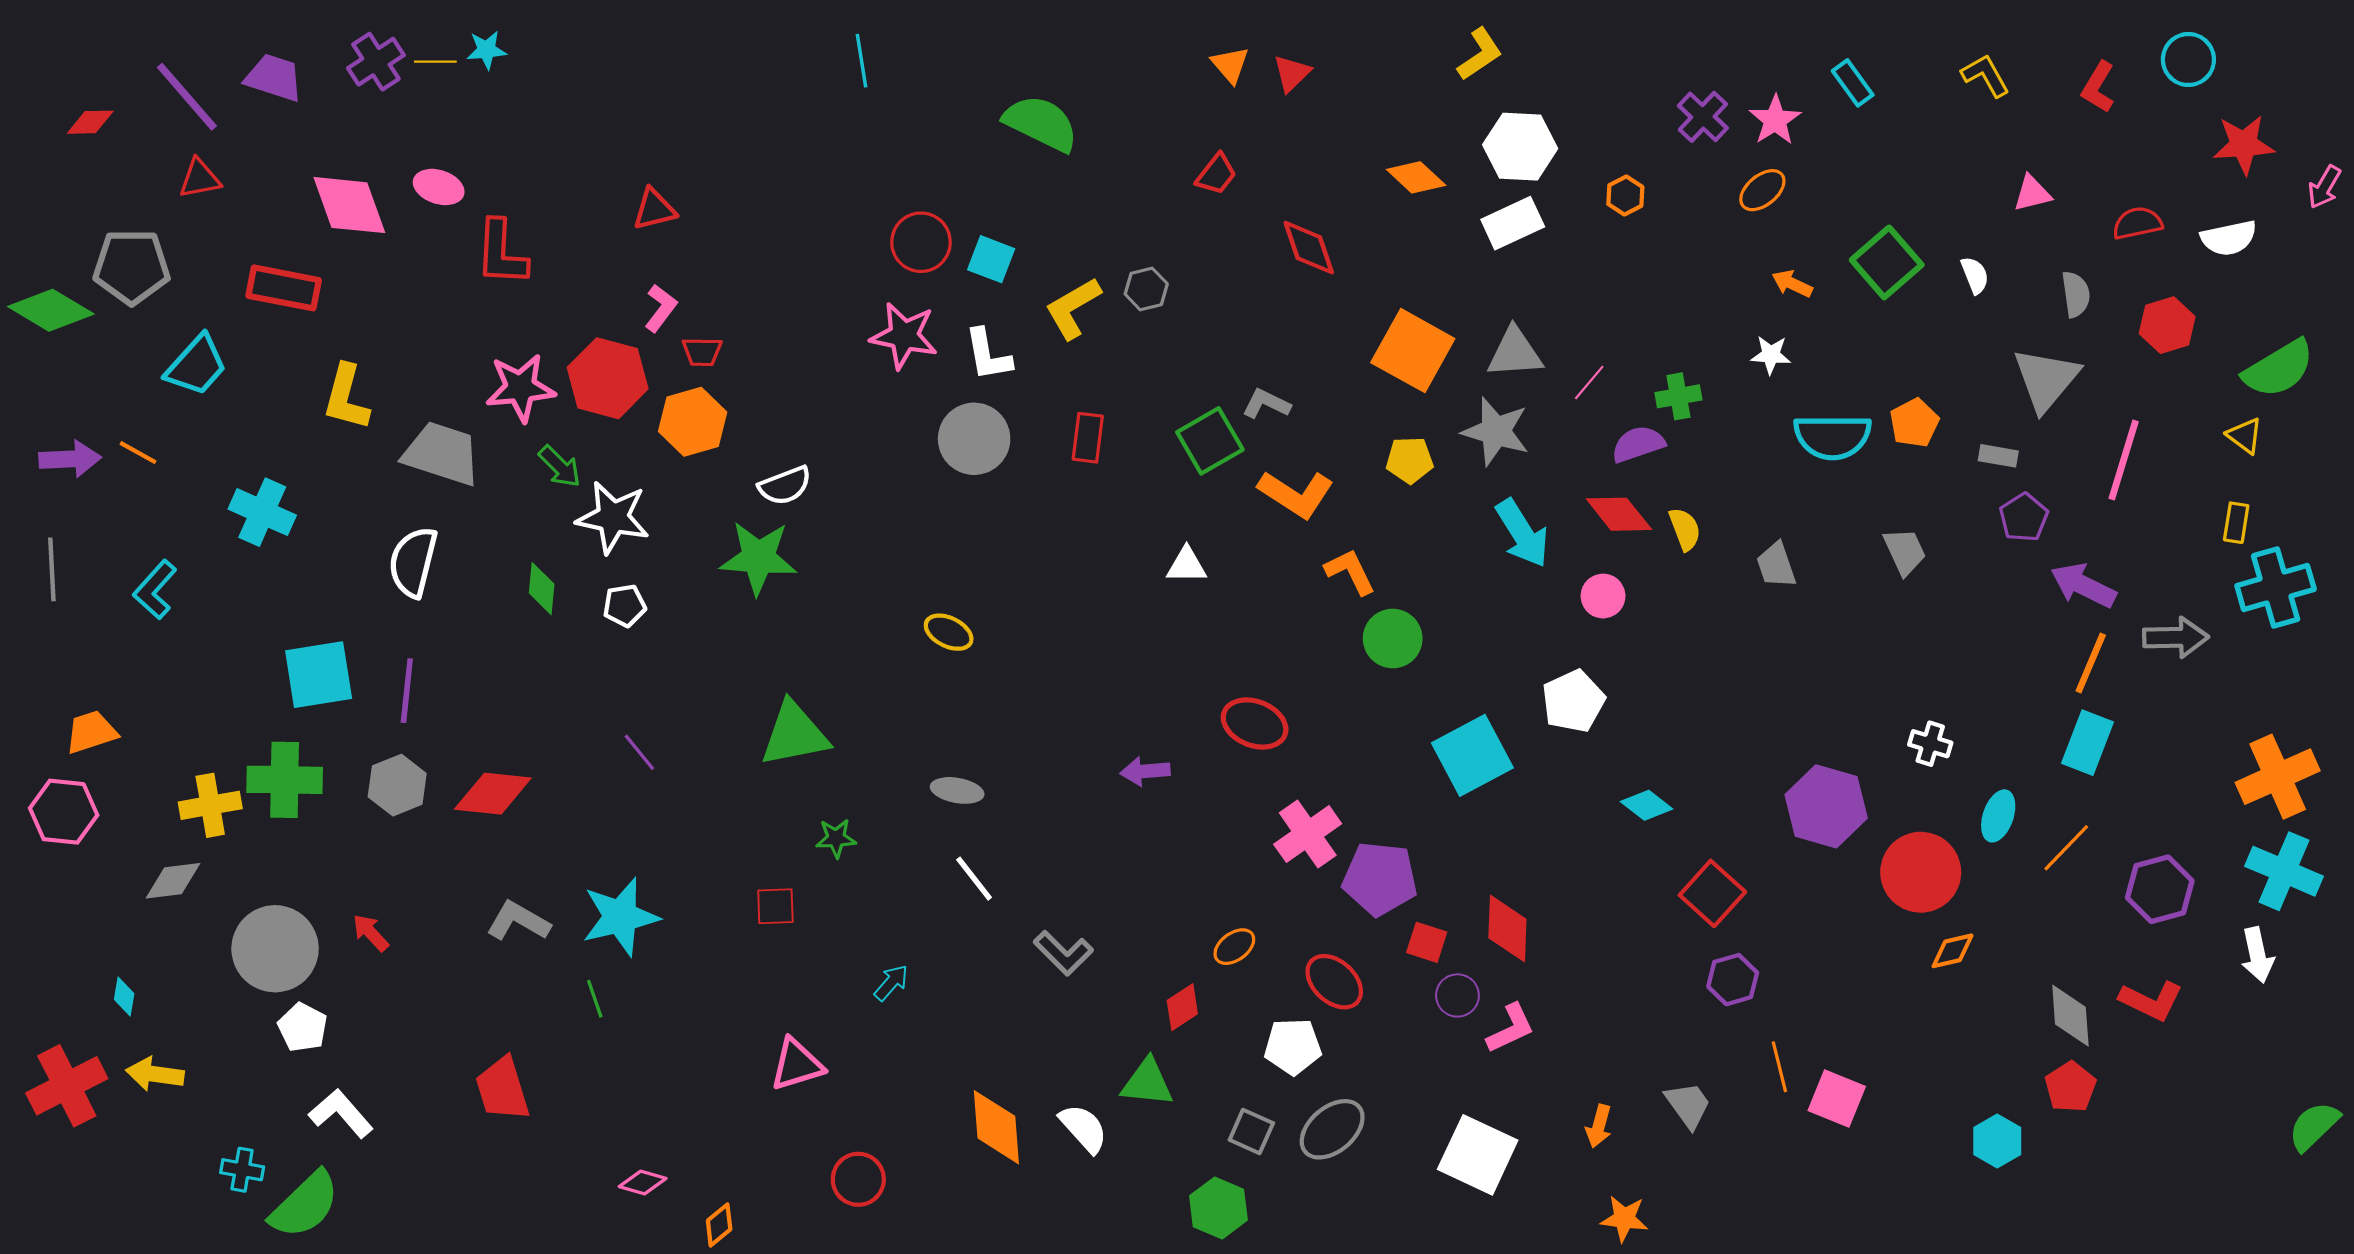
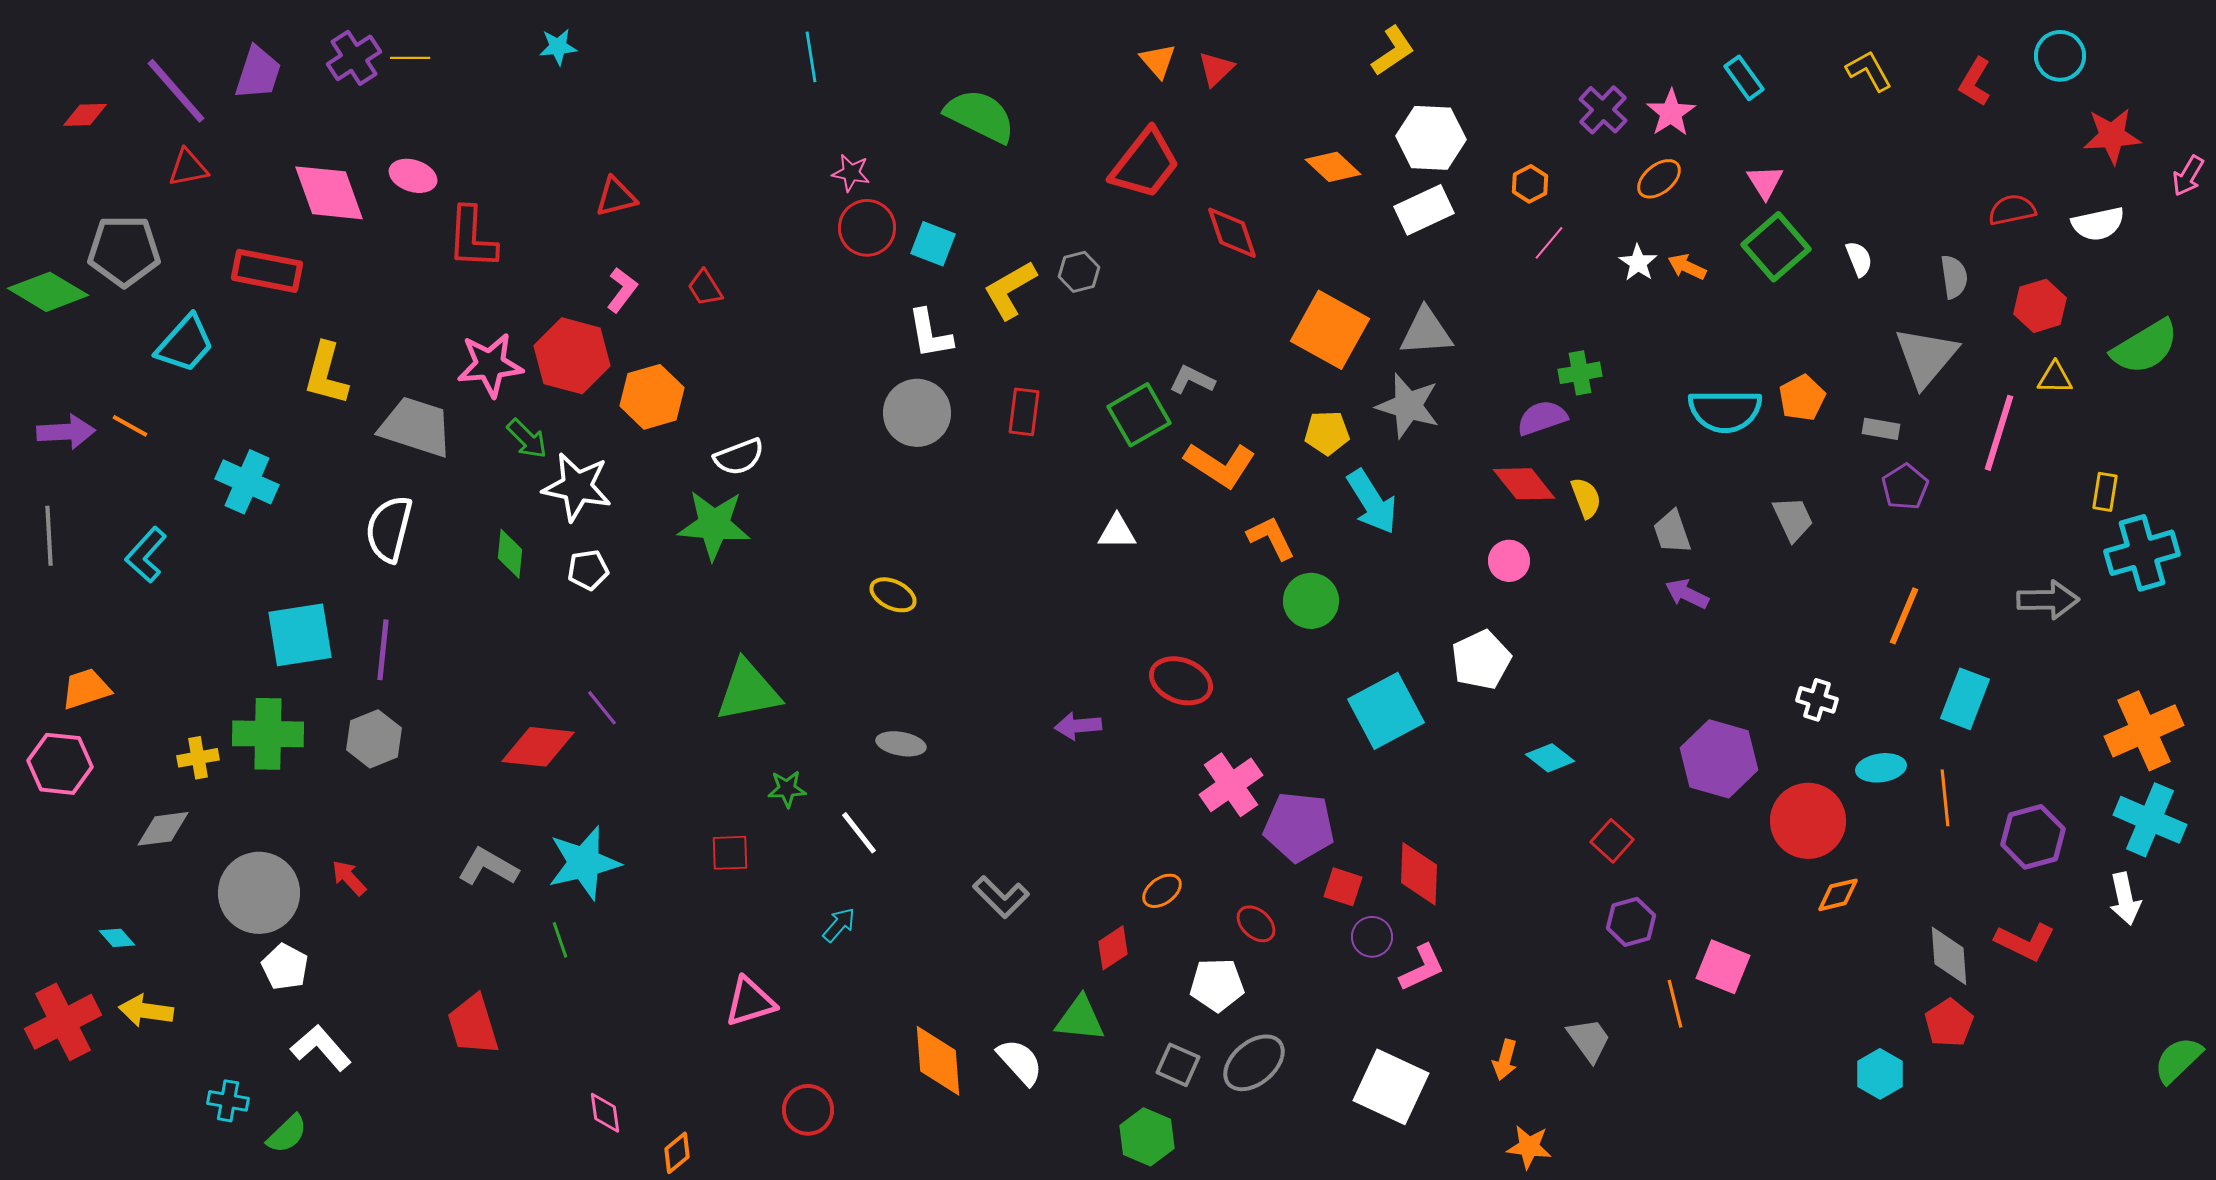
cyan star: (486, 50) -> (558, 47), moved
purple trapezoid: (274, 78) -> (258, 73), turned 90
red trapezoid: (1216, 174) -> (1145, 164), size x1.8
pink triangle: (2032, 193) -> (1765, 182), moved, turned -48
pink star: (904, 336) -> (851, 173), moved, size x0.6
red trapezoid: (702, 352) -> (705, 288), moved, turned 57
white star: (1771, 355) -> (1638, 263), moved, turned 30
pink line: (1589, 382) -> (1549, 243), moved
yellow triangle: (2245, 436) -> (2055, 378), moved, turned -36
cyan arrow: (1522, 533) -> (1372, 502), moved
purple arrow: (2083, 585) -> (1687, 594), moved, size x0.7
orange line: (2091, 663) -> (1904, 616), moved
red diamond: (493, 794) -> (538, 747), moved
yellow cross: (210, 805) -> (198, 758), size x0.7
cyan ellipse: (1998, 816) -> (1881, 768), turned 63
orange line: (2066, 848) -> (1945, 798), turned -50
white line: (974, 879) -> (859, 833), moved
red square: (1712, 893) -> (1612, 841), size x0.7
red ellipse: (1334, 982) -> (1256, 924), size x0.7
cyan diamond: (124, 997) -> (117, 938), turned -51
pink square: (1837, 1099) -> (1723, 967), moved
pink diamond: (643, 1182) -> (605, 1113), turned 66
green semicircle: (305, 1205) -> (287, 1134), size x0.6

